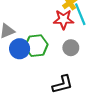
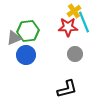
green hexagon: (36, 46) -> (28, 31), moved

